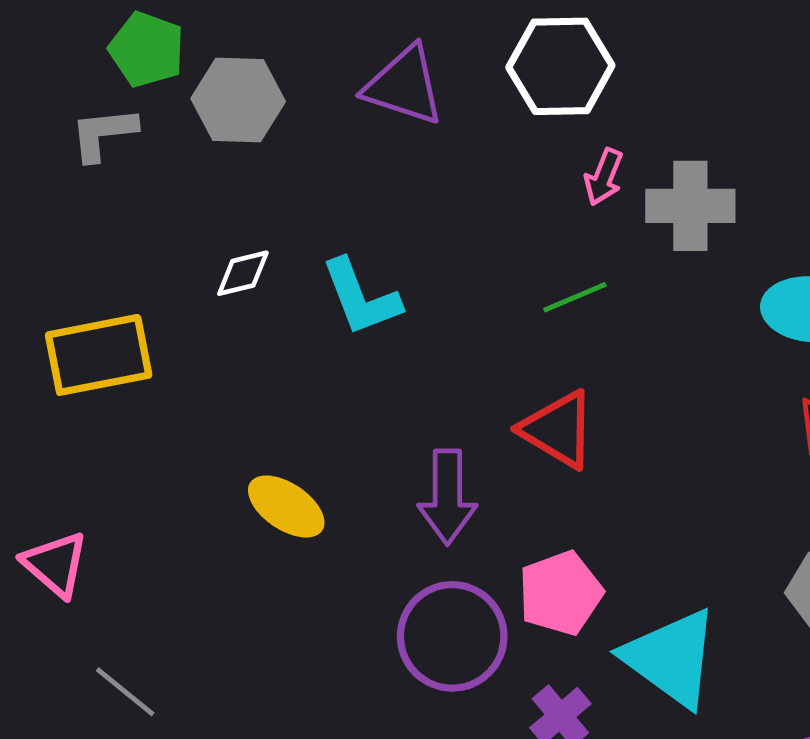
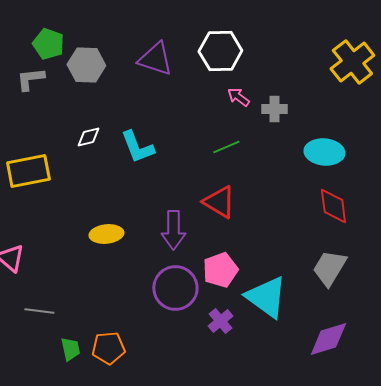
pink arrow: (604, 177) -> (238, 97), turned 105
gray cross: (690, 206) -> (274, 109), size x0.7
yellow ellipse: (286, 507) -> (106, 234), turned -40
gray line: (125, 692) -> (39, 311), turned -32

